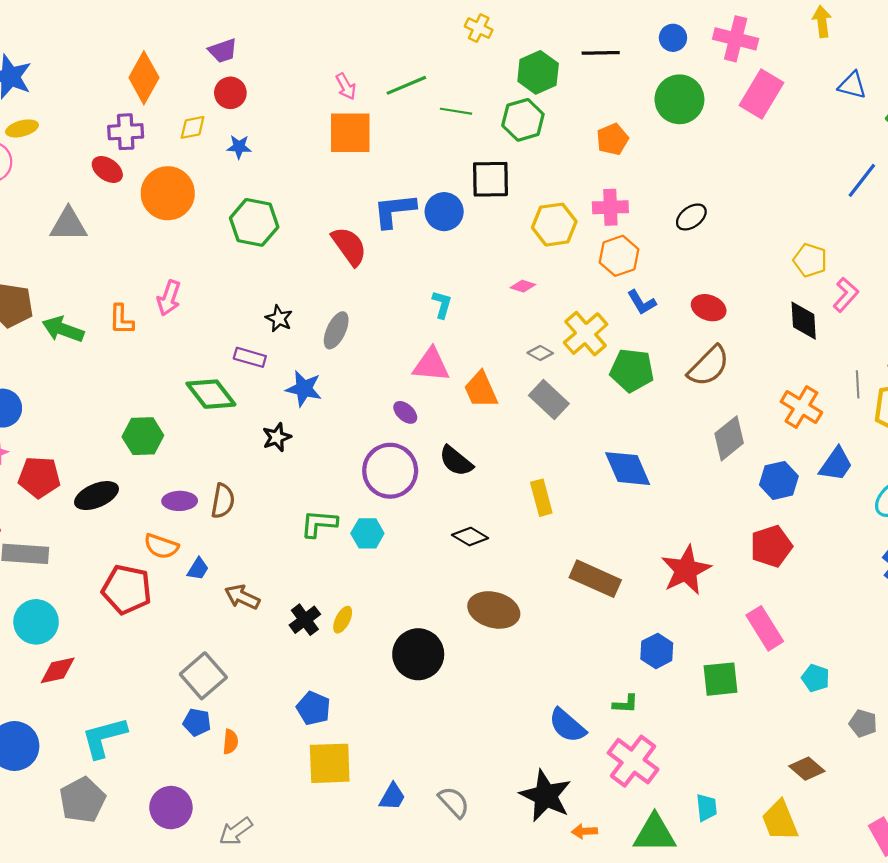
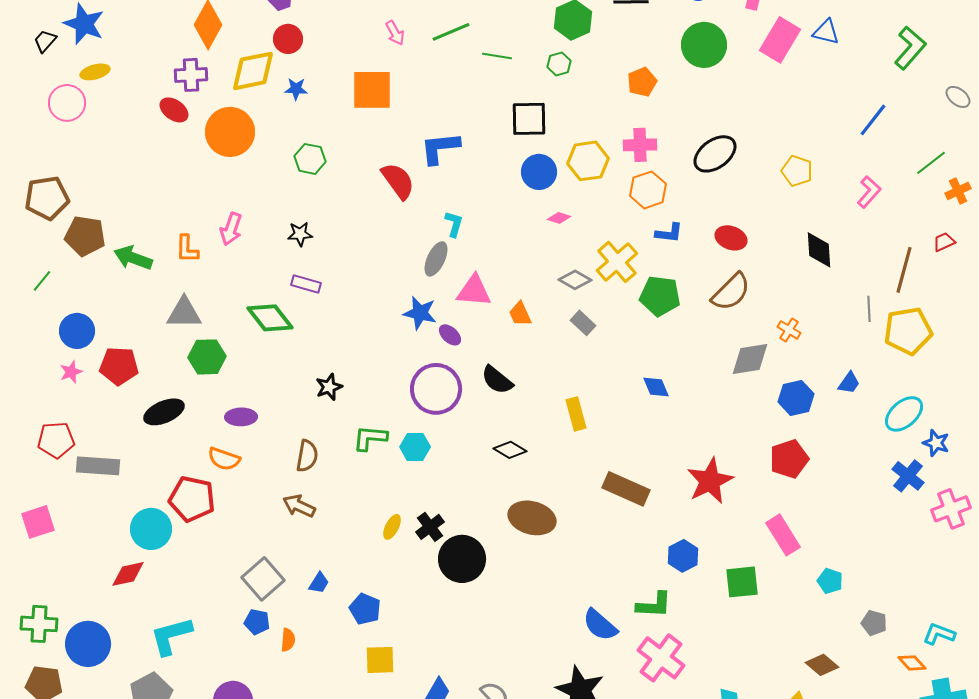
blue triangle: (852, 85) -> (826, 32), moved
green hexagon: (523, 120) -> (559, 64), size x0.6
yellow diamond: (193, 127) -> (253, 71), size x1.8
orange square: (350, 133) -> (372, 90), moved
blue circle: (444, 212) -> (539, 172), moved
black ellipse: (691, 217) -> (715, 154), size x1.5
green hexagon: (254, 222) -> (310, 159), size x0.7
gray triangle: (68, 225) -> (184, 313), moved
yellow pentagon: (810, 260) -> (797, 171), moved
pink L-shape: (846, 295) -> (869, 192), moved
blue L-shape: (642, 302) -> (669, 233), turned -52
cyan L-shape: (442, 304) -> (454, 224), moved
black star: (279, 318) -> (300, 234), moved, turned -30
gray ellipse: (336, 330) -> (436, 259), moved
gray diamond: (540, 353) -> (575, 280), size x1.4
blue star: (304, 389) -> (420, 313), moved
orange trapezoid: (481, 390) -> (520, 314), size x0.7
gray rectangle: (549, 399) -> (583, 323), size x0.7
orange cross: (801, 407) -> (789, 330), moved, size x0.6
black star: (277, 437) -> (329, 387), moved
gray diamond: (729, 438) -> (750, 359), turned 30
blue trapezoid: (836, 464) -> (849, 383), size x0.7
blue diamond: (628, 469) -> (656, 387), size x0.6
red pentagon: (39, 477) -> (119, 366), moved
brown semicircle: (223, 501) -> (307, 456), moved
blue trapezoid: (198, 569) -> (319, 583), moved
black cross: (305, 620) -> (430, 527), moved
cyan circle: (36, 622) -> (151, 529), moved
green L-shape: (625, 704) -> (654, 605), size x1.5
yellow square: (330, 763) -> (380, 660), size x0.7

